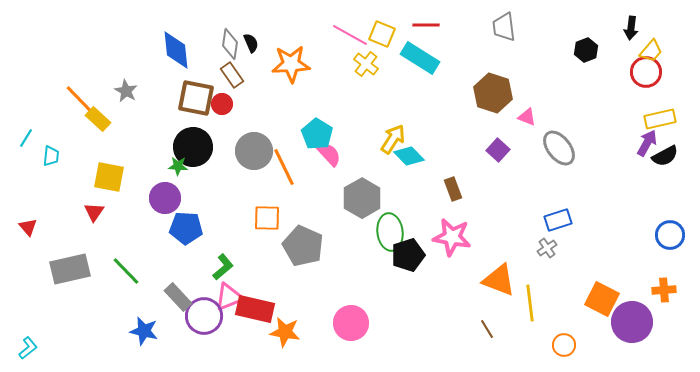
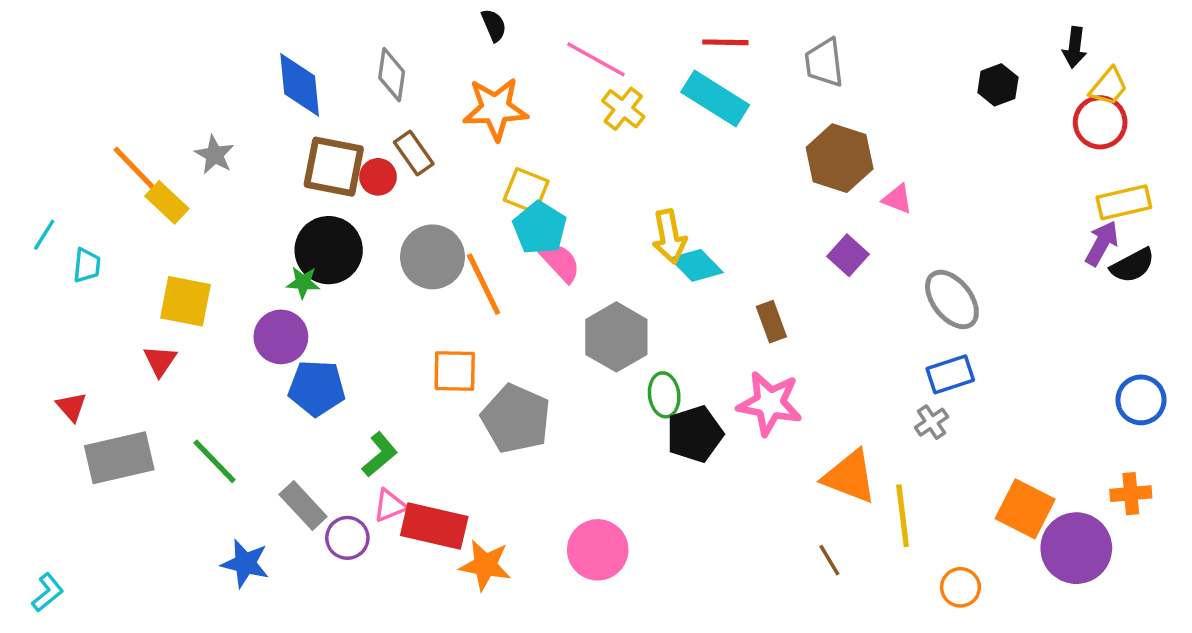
gray trapezoid: (504, 27) -> (824, 63), moved
yellow square: (382, 34) -> (526, 190), moved
black semicircle: (251, 43) -> (494, 25), moved
brown rectangle: (232, 75) -> (414, 153), moved
yellow arrow: (393, 139) -> (669, 236), turned 136
gray ellipse: (559, 148) -> (952, 299), moved
red triangle: (28, 227) -> (71, 407), moved
green ellipse: (390, 232) -> (664, 395), size x0.7
pink triangle: (229, 297) -> (390, 506), size x0.7
purple circle: (204, 316) -> (347, 538), size x0.7

